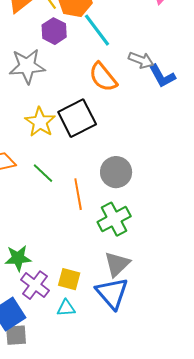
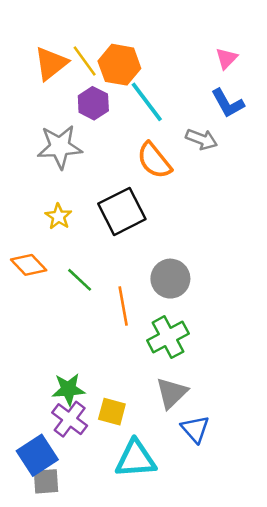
blue L-shape: (162, 76) -> (228, 103), moved
yellow star: (40, 122) -> (58, 216), moved, size x0.7
green star: (18, 258) -> (68, 389), moved
blue triangle: (112, 293) -> (195, 429), moved, size x0.7
cyan triangle: (66, 308) -> (136, 459), moved, size x1.8

